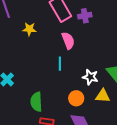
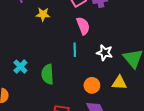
white star: (90, 77) -> (105, 53), moved
green semicircle: (36, 102) -> (48, 74), moved

